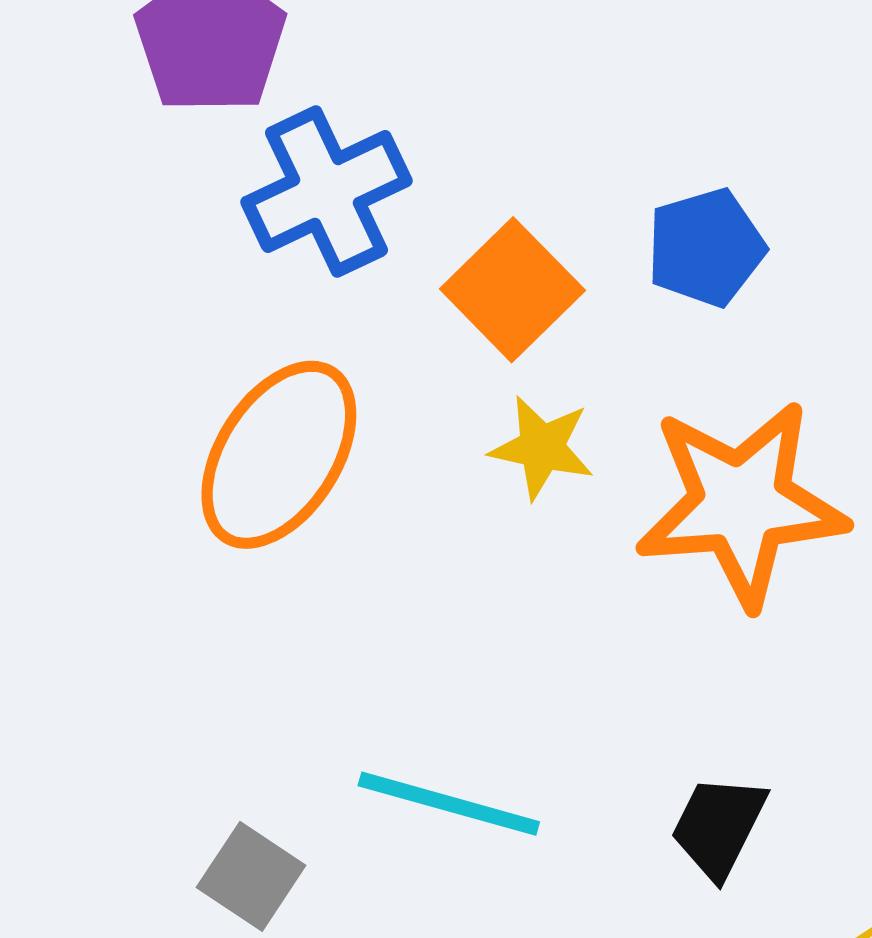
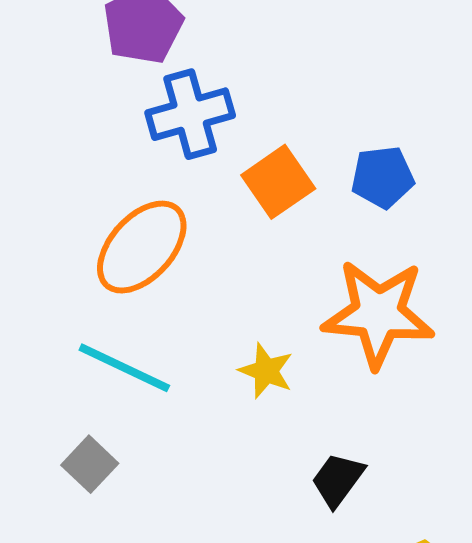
yellow star: (542, 448) -> (266, 371), moved
cyan line: (449, 804) -> (124, 368), moved

